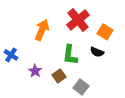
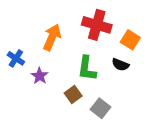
red cross: (78, 20) -> (97, 25), turned -35
blue cross: (11, 55) -> (16, 58), moved
purple star: (35, 71) -> (40, 76), moved

